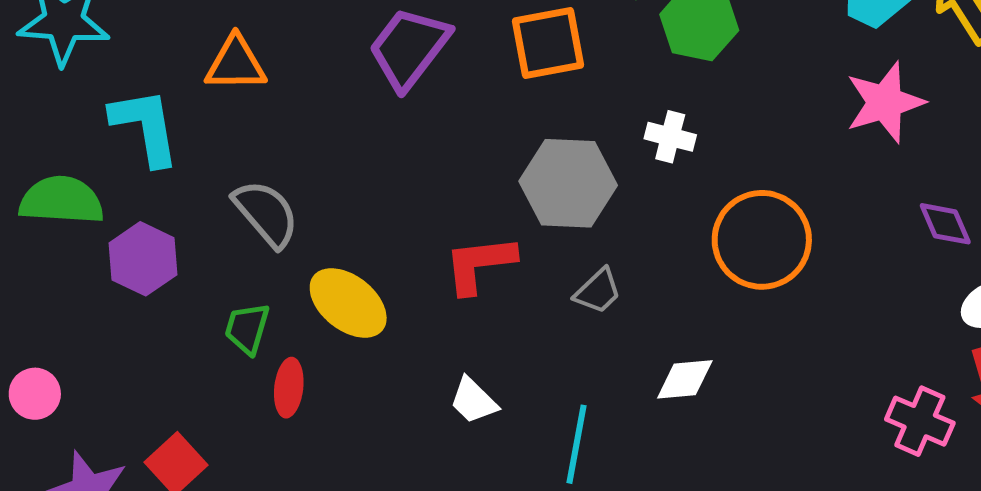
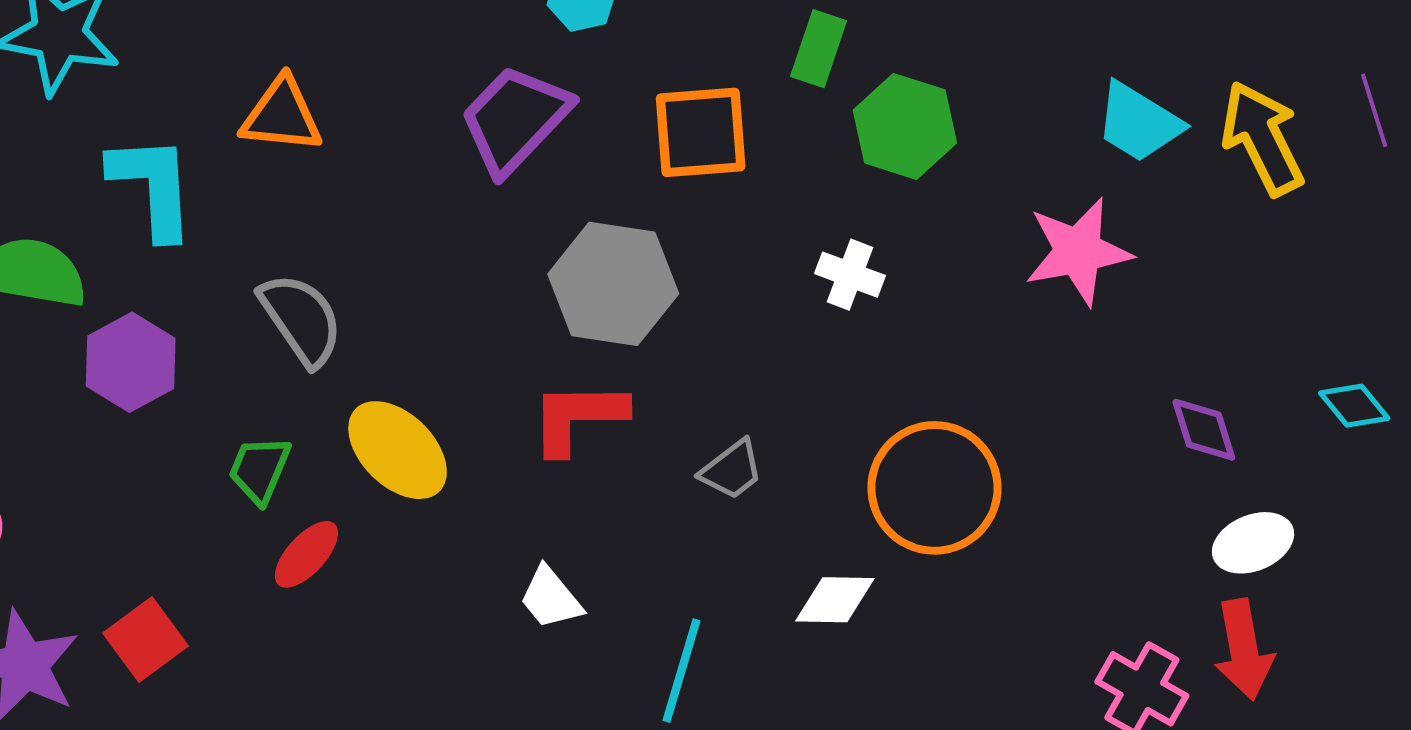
pink star: (885, 102) -> (1078, 251), moved
gray hexagon: (568, 183) -> (613, 284), moved
orange circle: (762, 240) -> (934, 488), moved
red ellipse: (289, 388) -> (306, 554), turned 30

